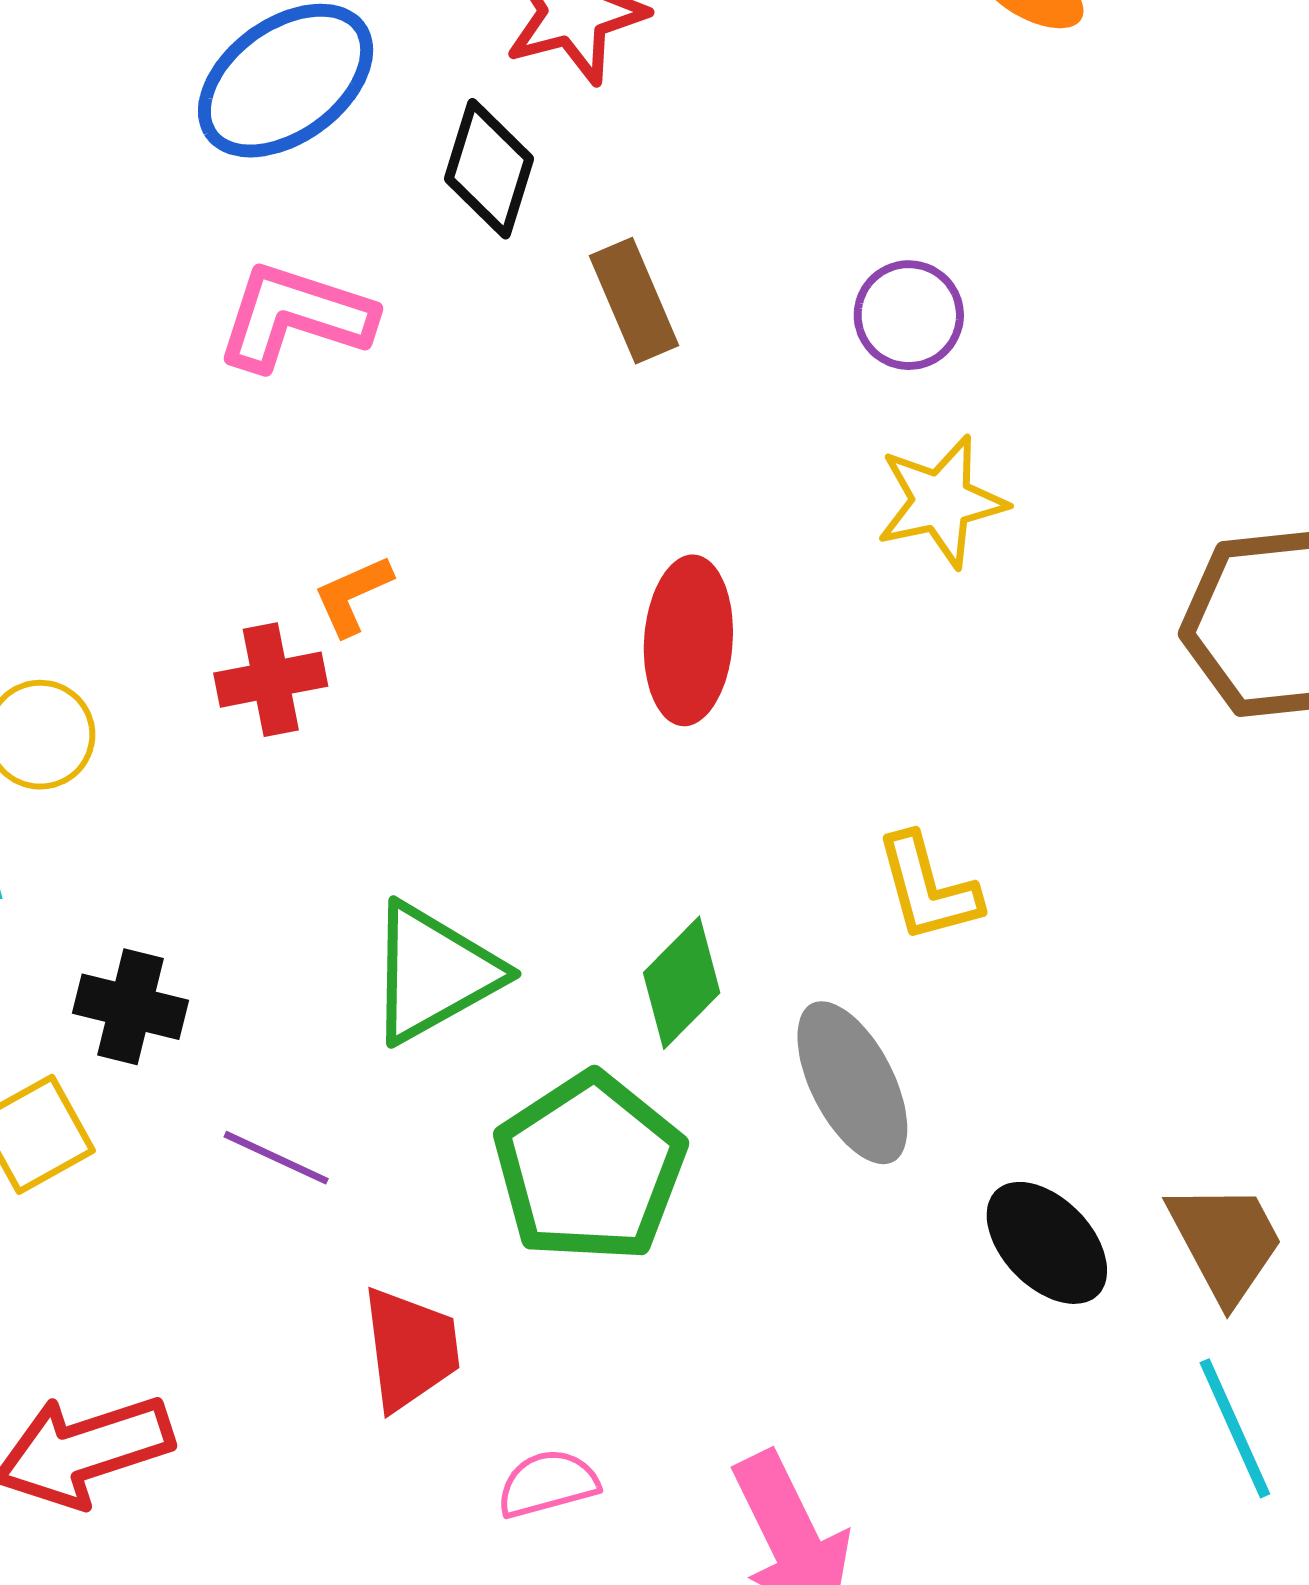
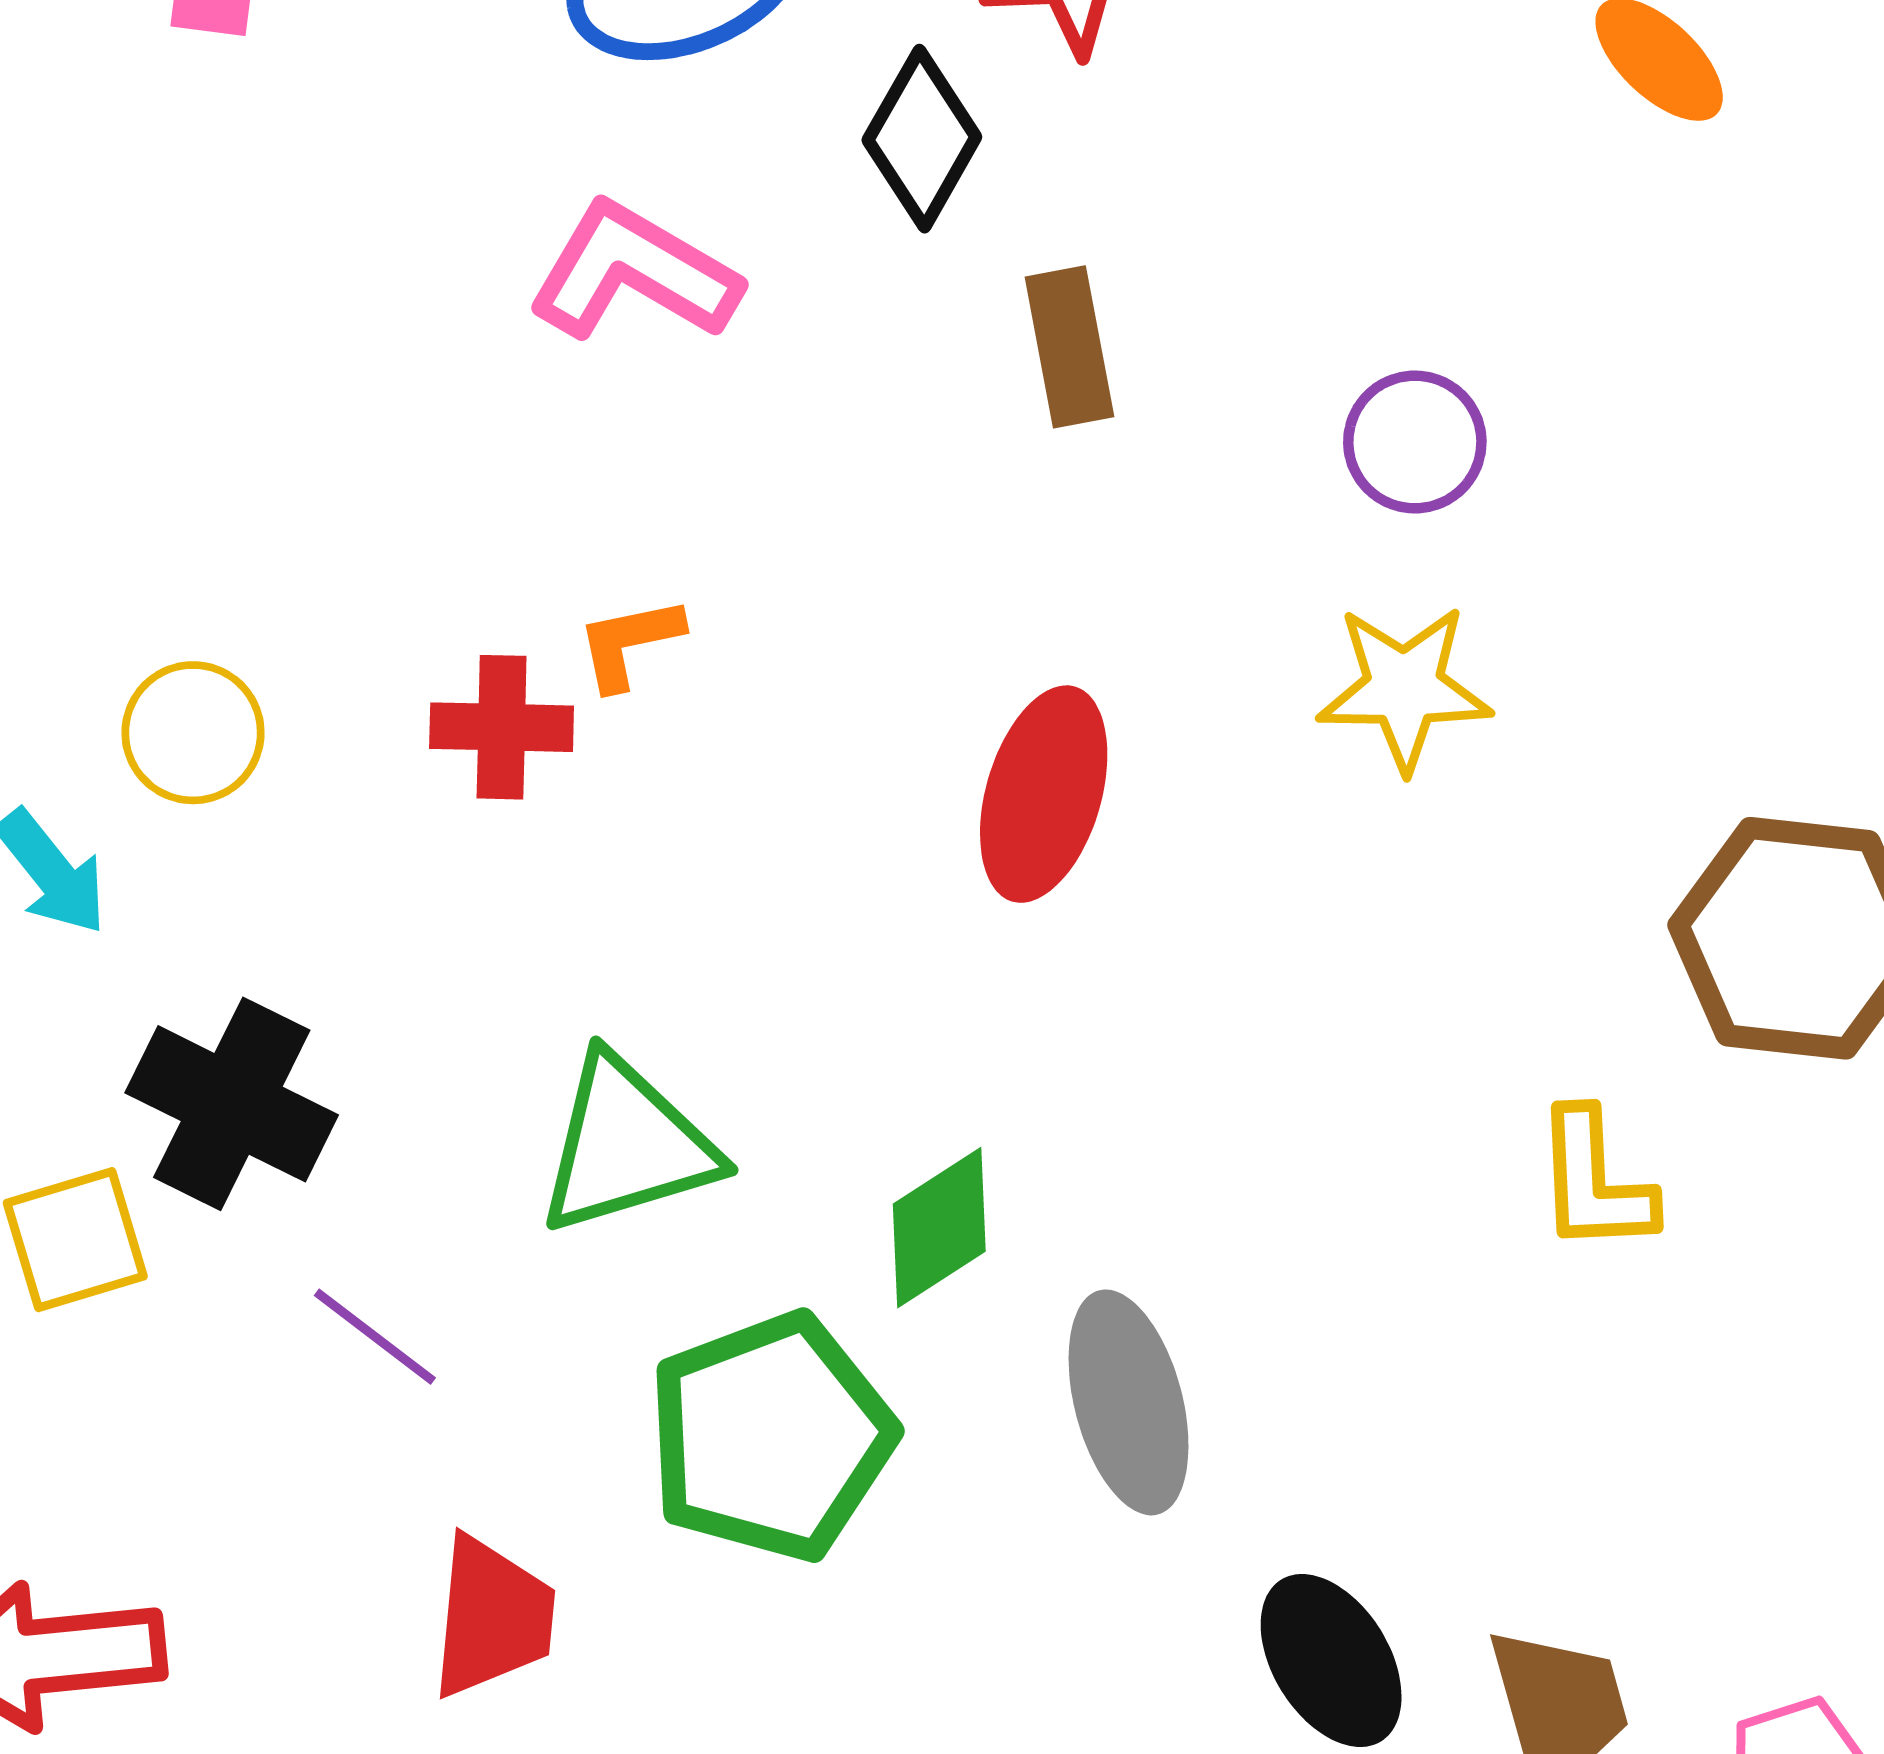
yellow L-shape: (928, 888) -> (1594, 1181), moved
black cross: (130, 1007) -> (232, 1104), size x1.4

